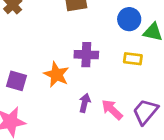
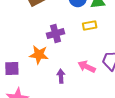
purple arrow: (85, 103) -> (61, 76), moved

